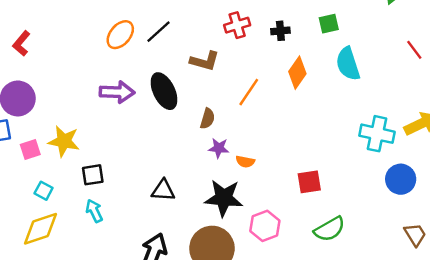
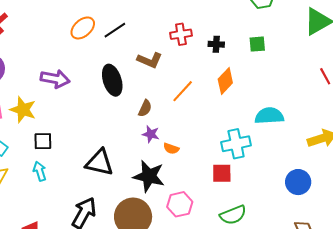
cyan semicircle: (348, 64) -> (269, 116), moved, turned 96
purple arrow: (117, 92) -> (55, 79), moved
cyan cross: (377, 134) -> (236, 144), moved, turned -32
black triangle: (163, 190) -> (100, 163), size x1.4

